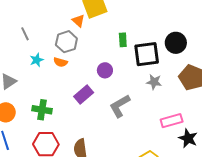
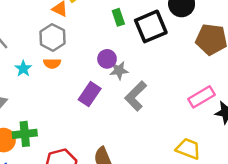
gray star: (154, 82) -> (119, 70), moved
green cross: (42, 110) -> (25, 134), moved

